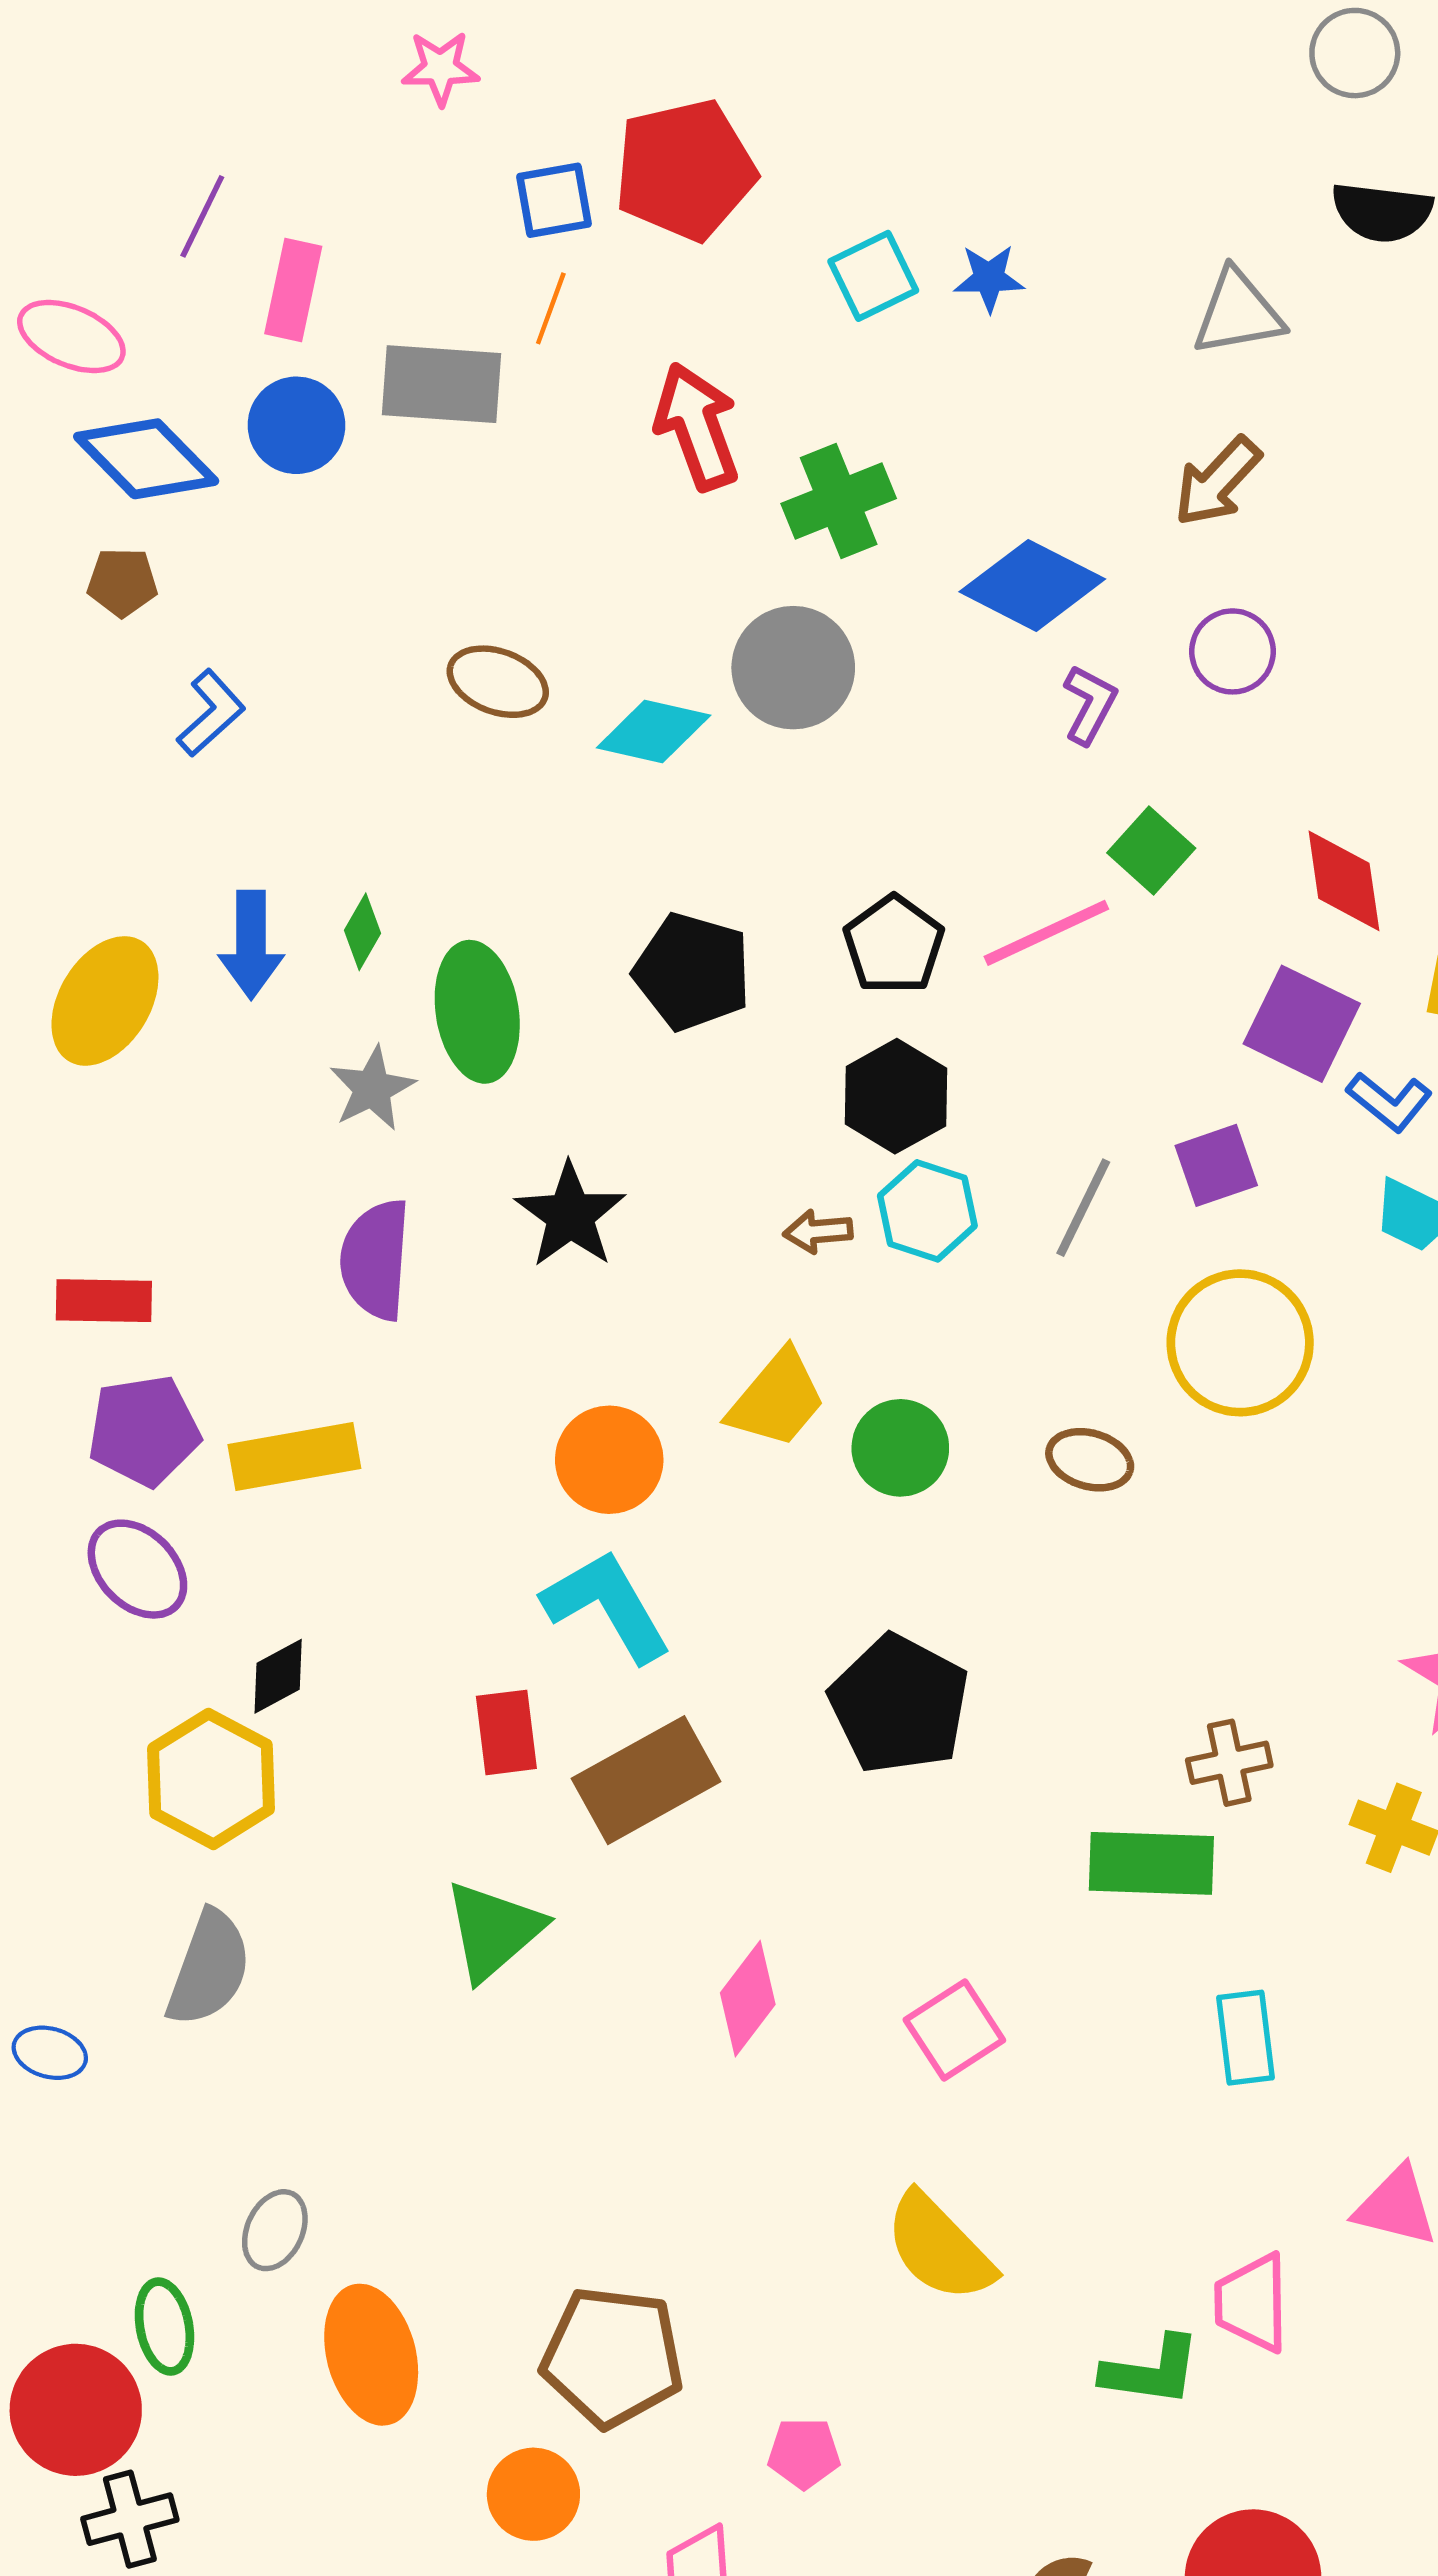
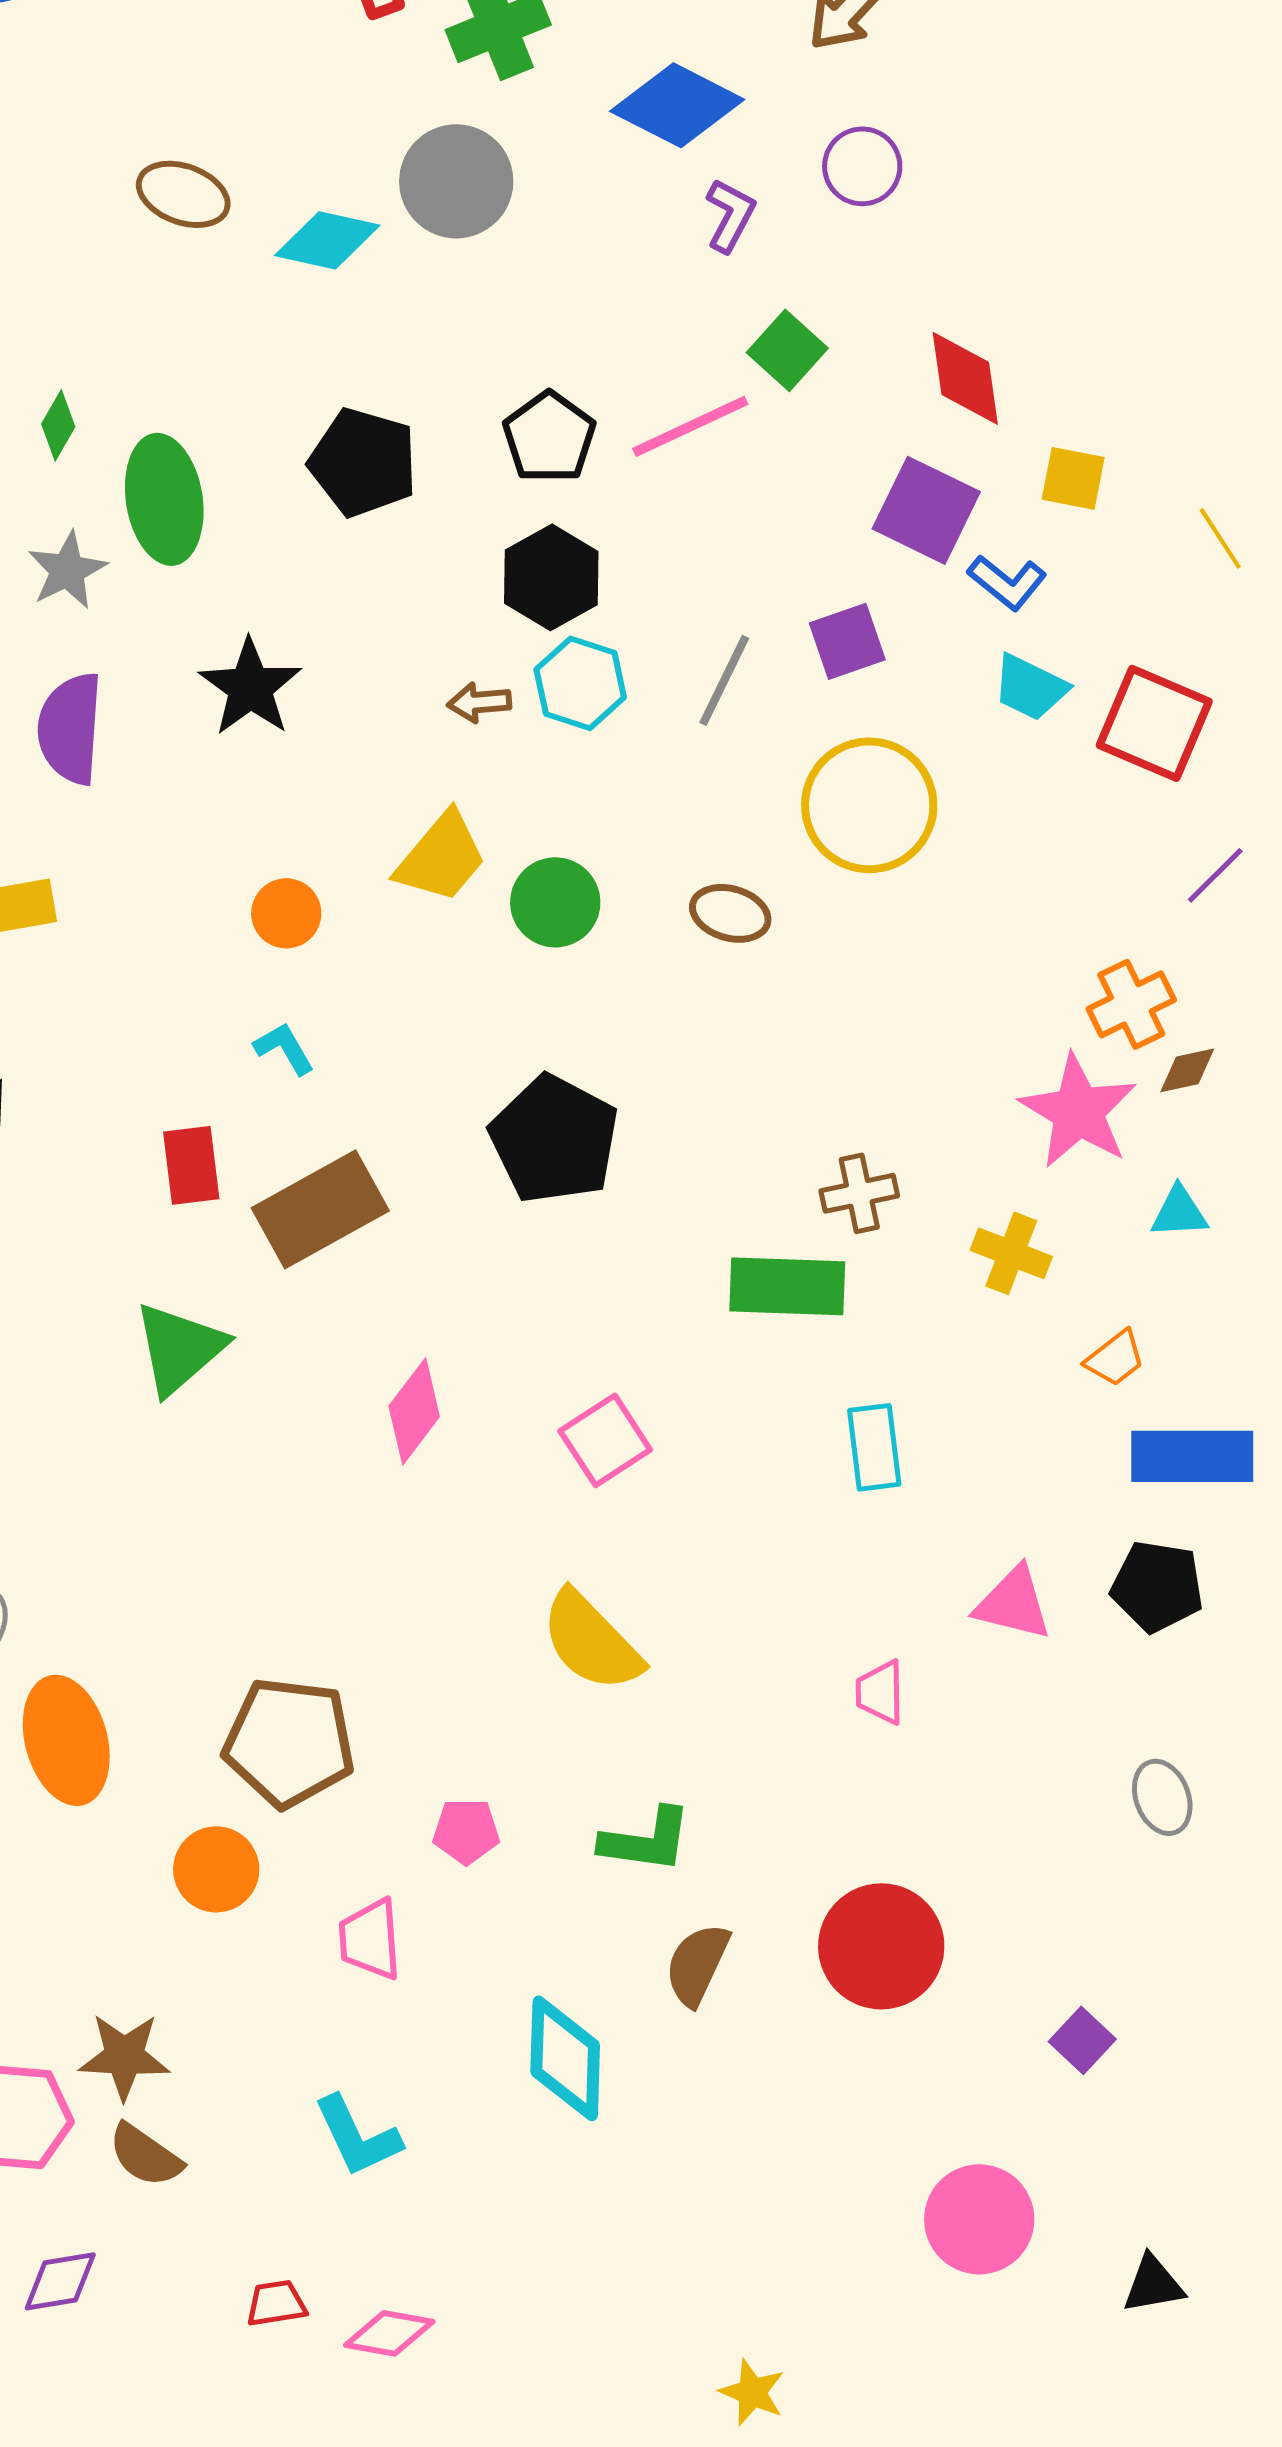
orange circle: (609, 1460) -> (286, 913), size x0.7
cyan L-shape: (607, 1606) -> (284, 1048), size x0.5
pink trapezoid: (1252, 2303) -> (880, 1692), size x0.7
green L-shape: (1151, 2371) -> (646, 1840), moved

